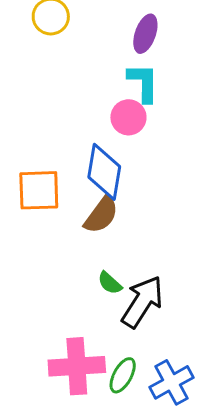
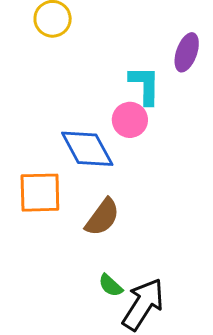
purple ellipse: (145, 34) -> (187, 52), moved
blue diamond: (104, 172) -> (87, 149), moved, turned -38

